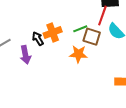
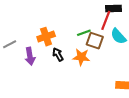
orange cross: (53, 32) -> (46, 37), moved
black arrow: (38, 39) -> (58, 54), moved

